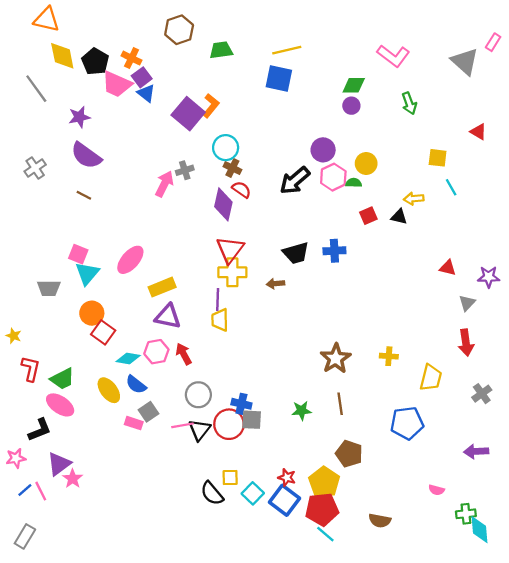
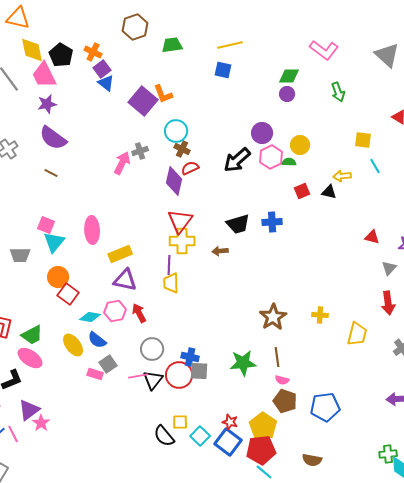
blue square: (279, 78) -> (223, 70), size x0.7
pink trapezoid: (117, 84) -> (44, 75), moved, turned 40
orange L-shape: (211, 106) -> (163, 94), turned 120
red semicircle: (241, 190) -> (190, 168), turned -60
pink ellipse: (130, 260) -> (92, 230), turned -44
green star: (302, 411) -> (243, 363), size x1.5
blue pentagon: (407, 423) -> (325, 407), moved
pink semicircle: (436, 490) -> (282, 380), moved

